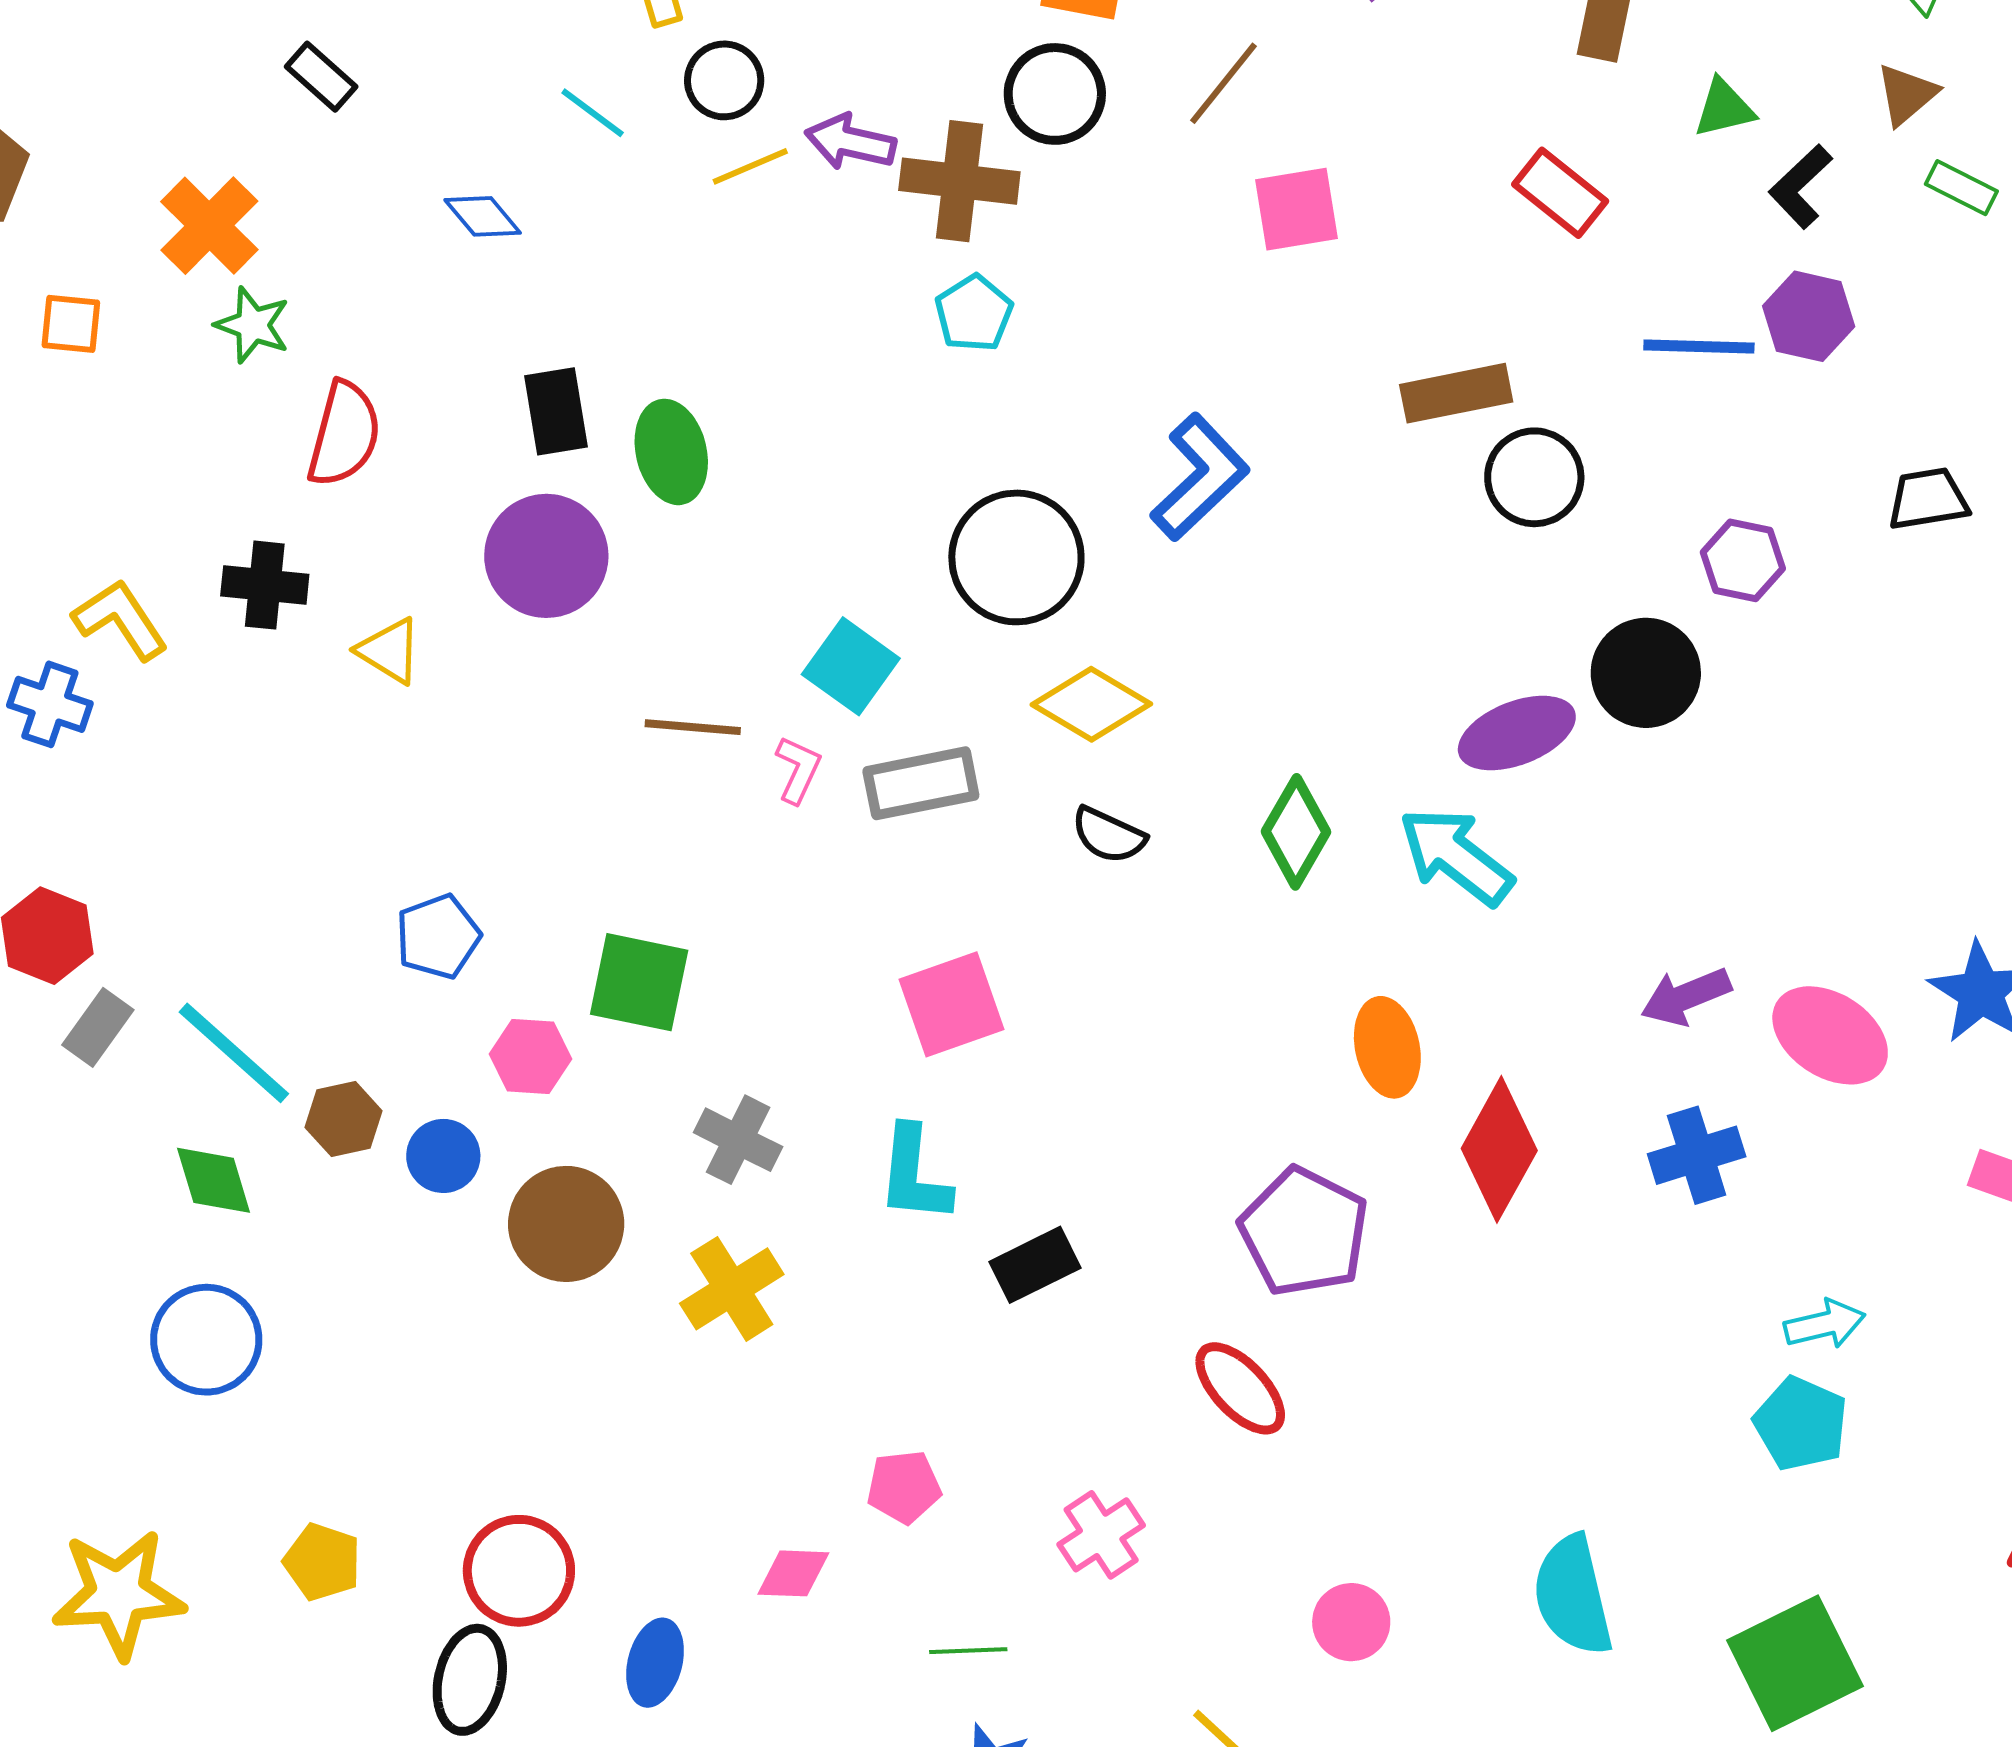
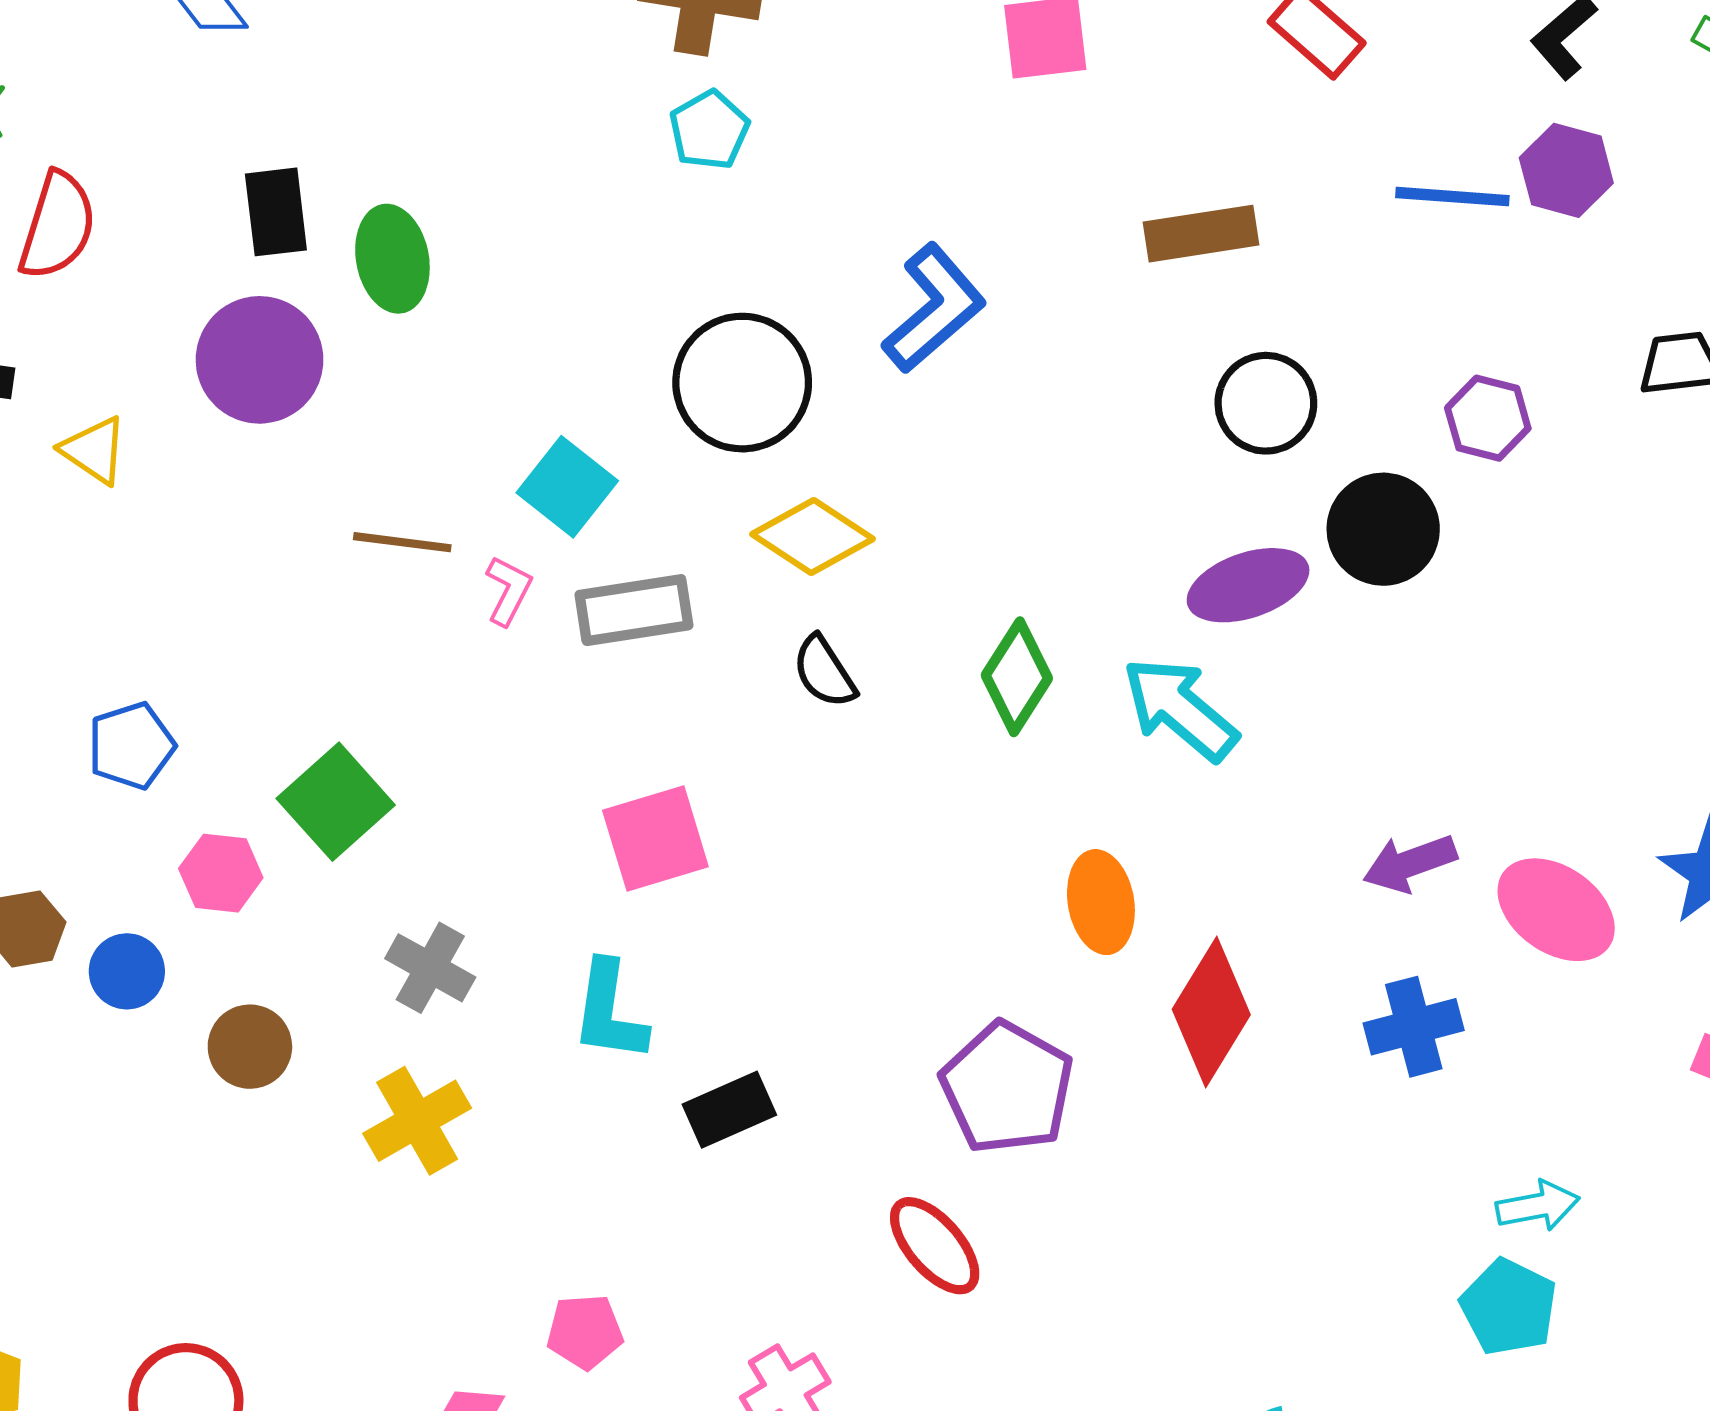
black circle: (1534, 477) -> (1266, 403), moved
black semicircle: (1109, 835) -> (824, 672), turned 30
green square: (639, 982) -> (336, 802), turned 34
brown circle: (566, 1224) -> (250, 1047), size x0.7

